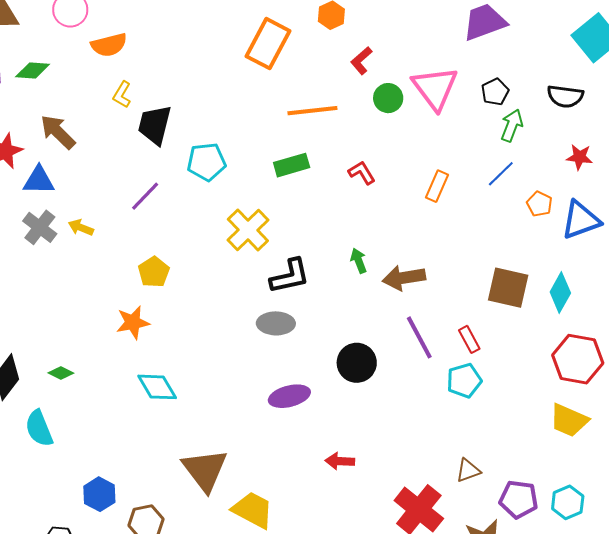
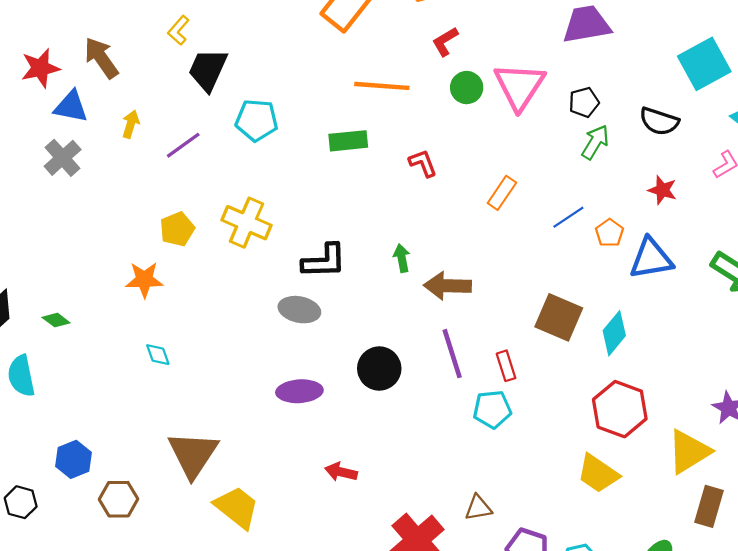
blue line: (501, 174) -> (568, 217), moved
yellow arrow: (81, 228) -> (131, 124), moved, turned 75
yellow cross: (248, 230) -> (247, 223), moved, turned -33
cyan diamond: (157, 387) -> (158, 355), size x0.6

